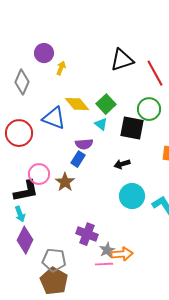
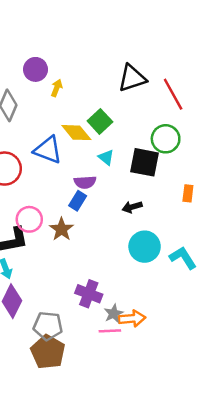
green square: (106, 104) -> (100, 121), moved

